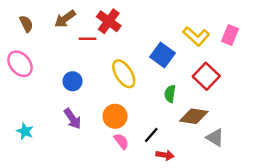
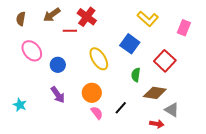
brown semicircle: (26, 24) -> (21, 19), turned -144
yellow L-shape: (196, 36) -> (148, 19), moved
pink ellipse: (20, 64) -> (32, 51), moved
red arrow: (165, 155) -> (157, 124), moved

